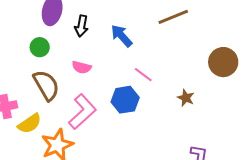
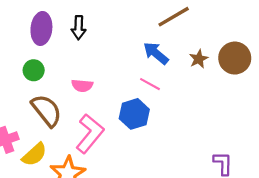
black arrow: (81, 26) -> (79, 28), moved
blue arrow: (122, 36) -> (156, 53), moved
brown star: (186, 98) -> (199, 59), moved, turned 30

